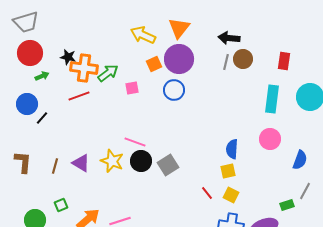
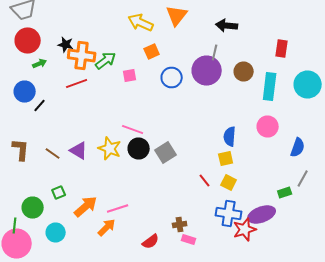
purple circle: (179, 59) -> (207, 70), moved
brown circle: (243, 59) -> (244, 72), moved
gray line: (226, 62) -> (215, 52), moved
brown line: (55, 166) -> (53, 154), turned -70

